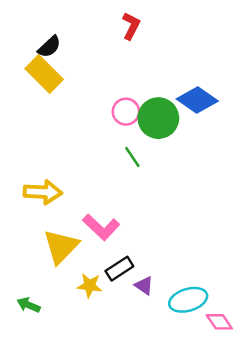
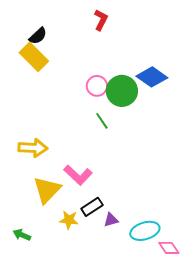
purple triangle: (144, 286) -> (111, 220), turned -49

